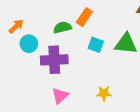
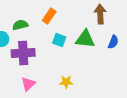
green semicircle: (62, 27) -> (20, 25), moved

